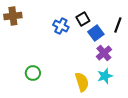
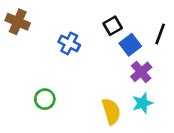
brown cross: (13, 16) -> (18, 22), turned 30
blue cross: (61, 26) -> (69, 43), moved

